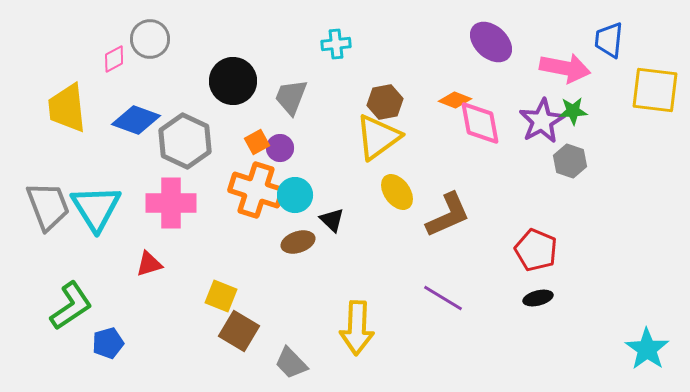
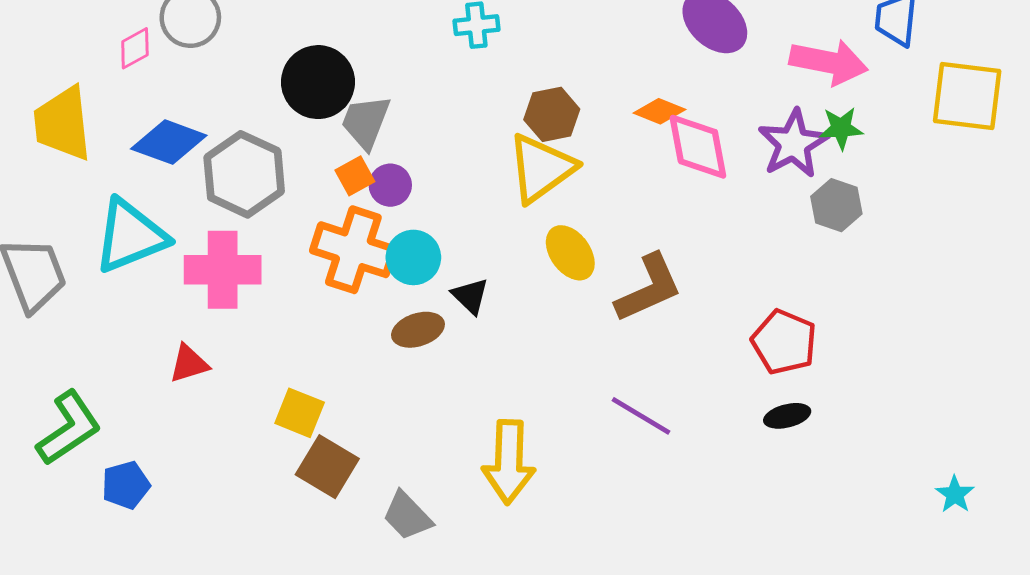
gray trapezoid: (291, 97) -> (366, 122), moved
cyan triangle: (96, 208) -> (130, 236), moved, turned 40
cyan star: (647, 349) -> (955, 494), size x0.6

